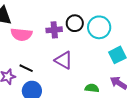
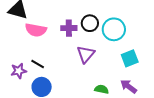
purple triangle: (64, 60) -> (86, 54), moved, turned 36

